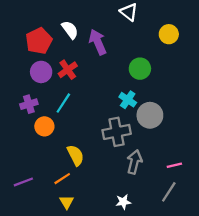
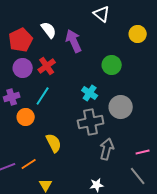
cyan cross: (128, 100) -> (90, 93), moved
orange line: (62, 179) -> (29, 164), moved
gray line: (169, 192) -> (138, 176), turned -72

